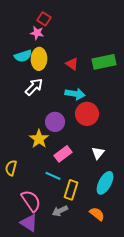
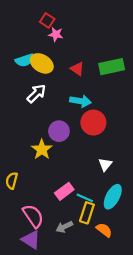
pink star: (37, 33) -> (56, 34), moved
yellow ellipse: (39, 59) -> (42, 63), turned -60
pink rectangle: (63, 154) -> (64, 191), moved
cyan line: (53, 176) -> (85, 198), moved
yellow rectangle: (71, 190) -> (87, 213), moved

